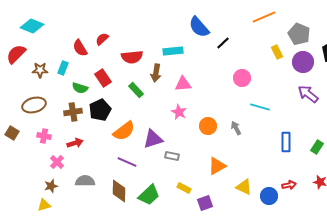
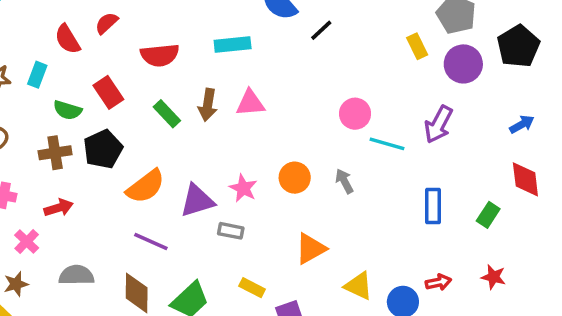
brown arrow: (156, 73) -> (208, 105), moved
pink circle: (242, 78) -> (355, 114), moved
purple arrow: (308, 94) -> (438, 124), moved, turned -100
pink star: (179, 112) -> (243, 188), moved

